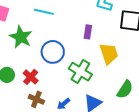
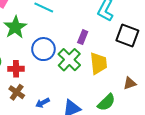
green cross: (80, 72) -> (69, 60), moved
red cross: (31, 77) -> (16, 69), turned 35

